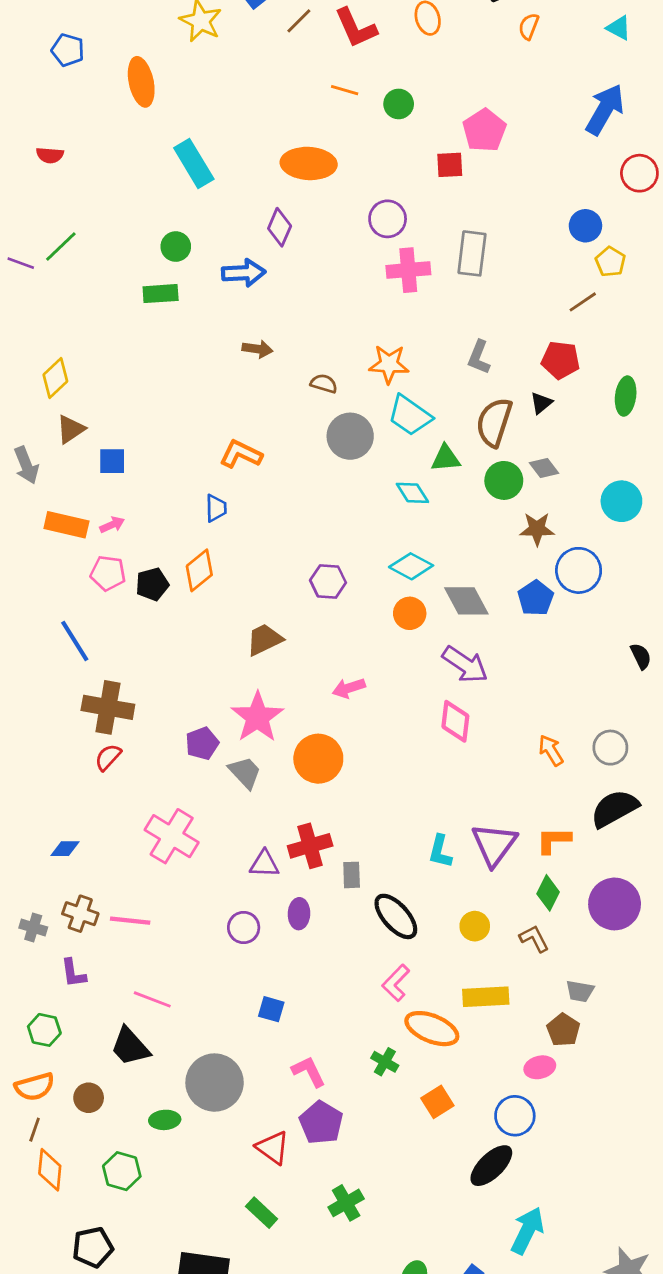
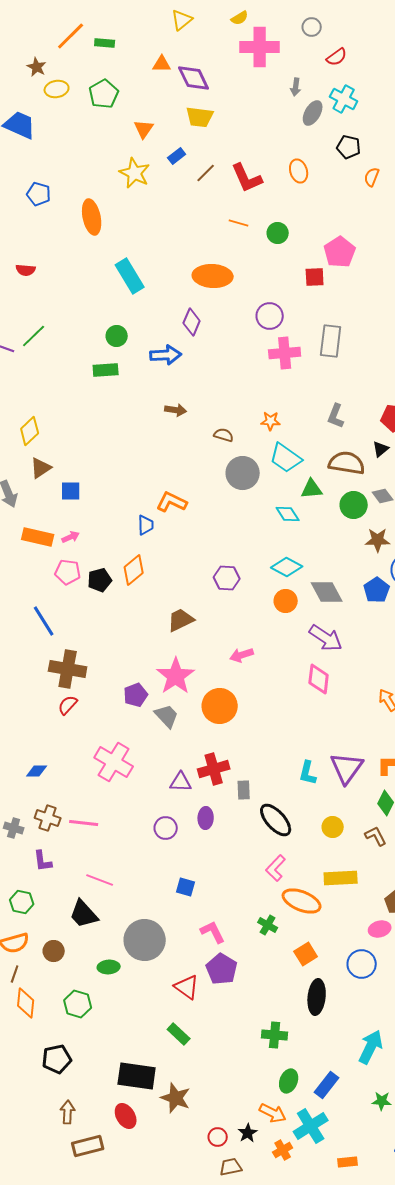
orange star: (389, 364) -> (271, 421), size x0.7
brown semicircle: (494, 422) -> (347, 463), turned 81
orange L-shape: (241, 454) -> (172, 502), moved
black ellipse: (491, 1166) -> (317, 997), moved, turned -40
green cross: (346, 1203) -> (275, 1035), moved, turned 35

